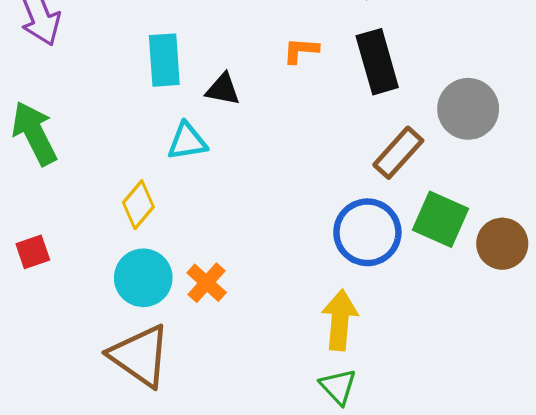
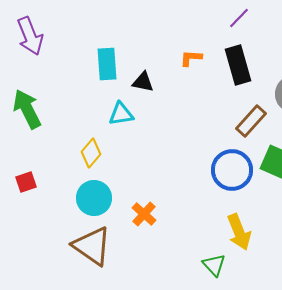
orange cross: (207, 283) -> (144, 214), moved
yellow arrow: (340, 320) -> (239, 232), moved, turned 153

